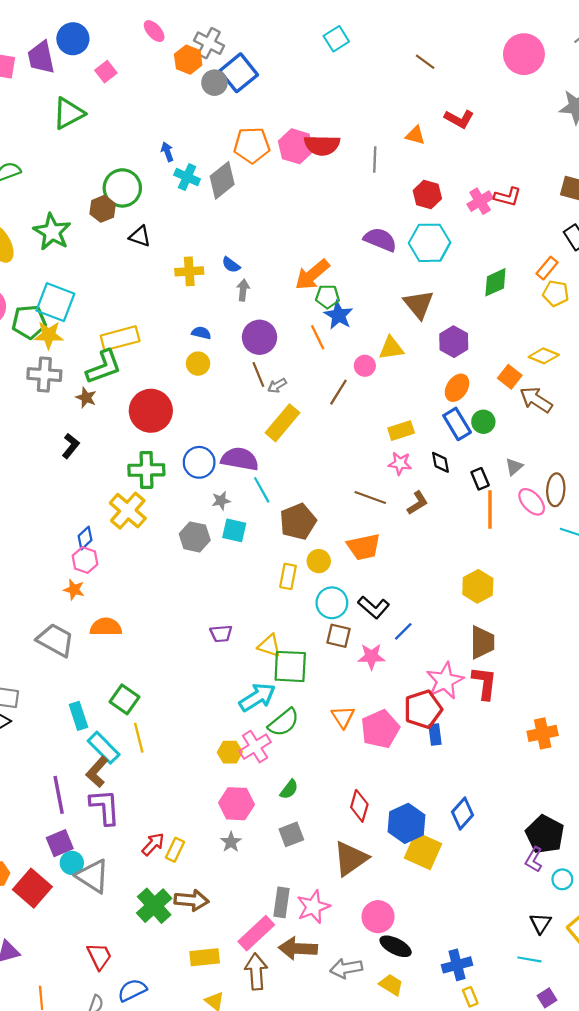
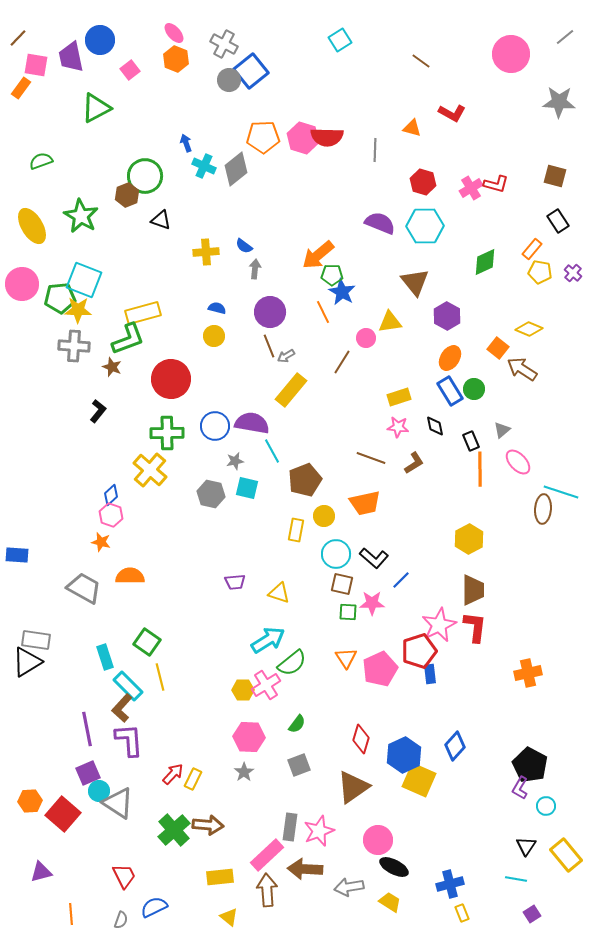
orange hexagon: (188, 60) -> (176, 59), moved
brown ellipse: (556, 490) -> (543, 509), moved
green square: (290, 666) -> (348, 612), moved, size x0.6

